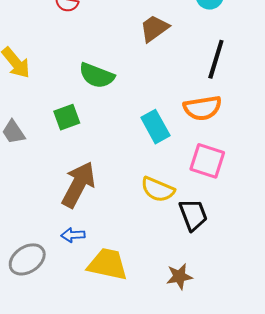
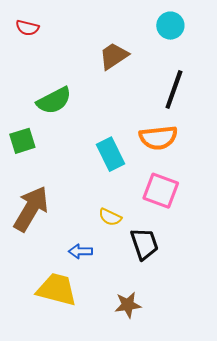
green semicircle: (97, 76) -> (54, 101), turned -51
yellow semicircle: (158, 189) -> (110, 217), size x0.7
blue arrow: (73, 235) -> (80, 251), moved

